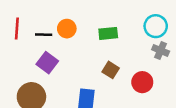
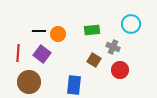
red line: (17, 29) -> (18, 53), moved
orange circle: (67, 29) -> (58, 34), moved
gray cross: (161, 50) -> (113, 47), moved

